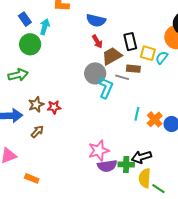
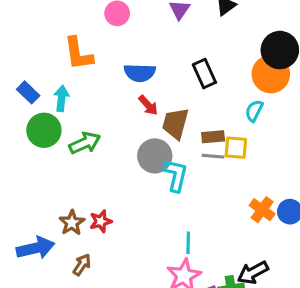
black rectangle: (130, 42) -> (204, 74), moved
yellow square: (148, 53) -> (236, 148), moved
brown trapezoid: (112, 56) -> (175, 124), turned -35
green arrow: (18, 75) -> (85, 143), moved
gray line: (122, 77) -> (213, 156), moved
cyan line: (137, 114) -> (188, 243), moved

